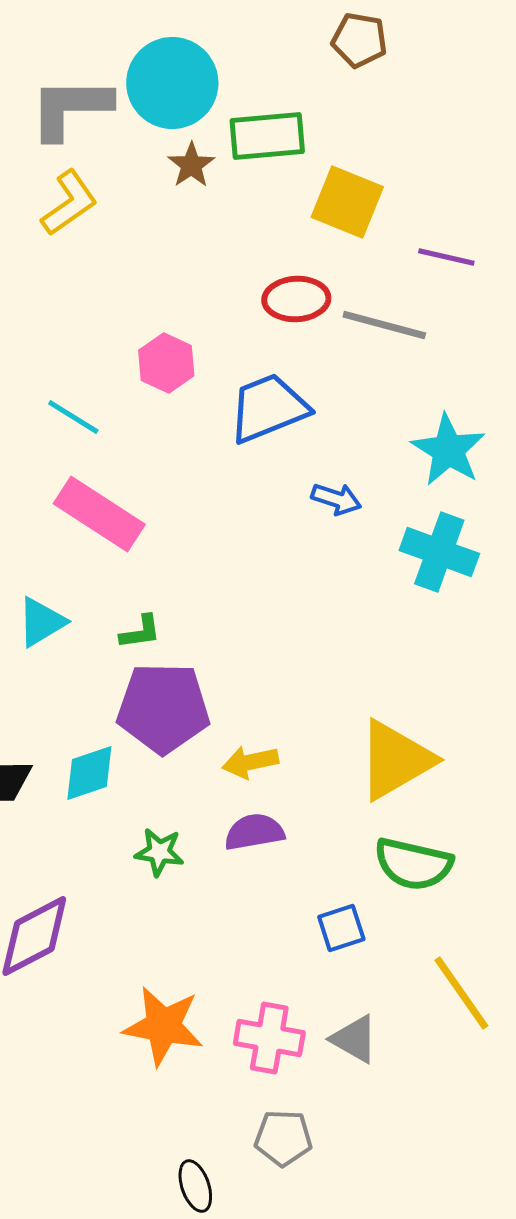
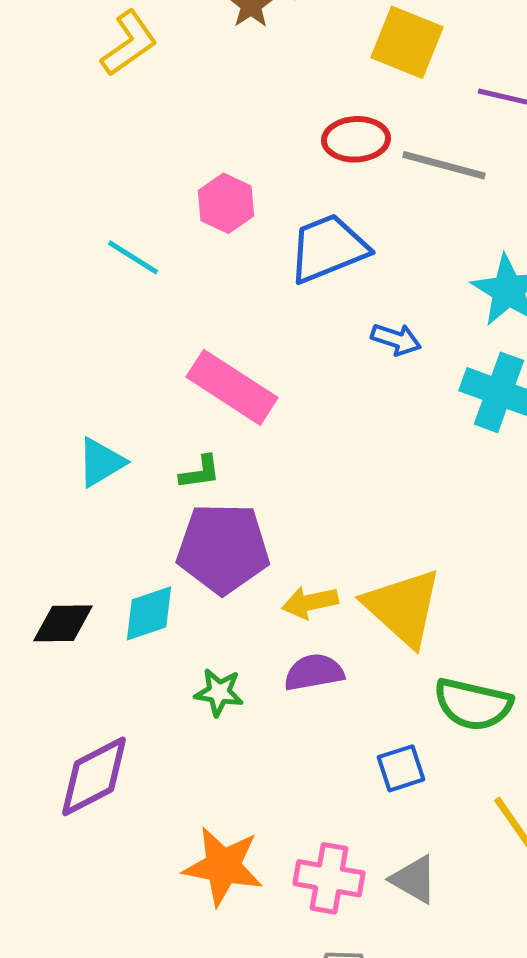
pink rectangle: (99, 514) -> (232, 387), moved
yellow triangle: (395, 760) -> (403, 607), moved, turned -48

